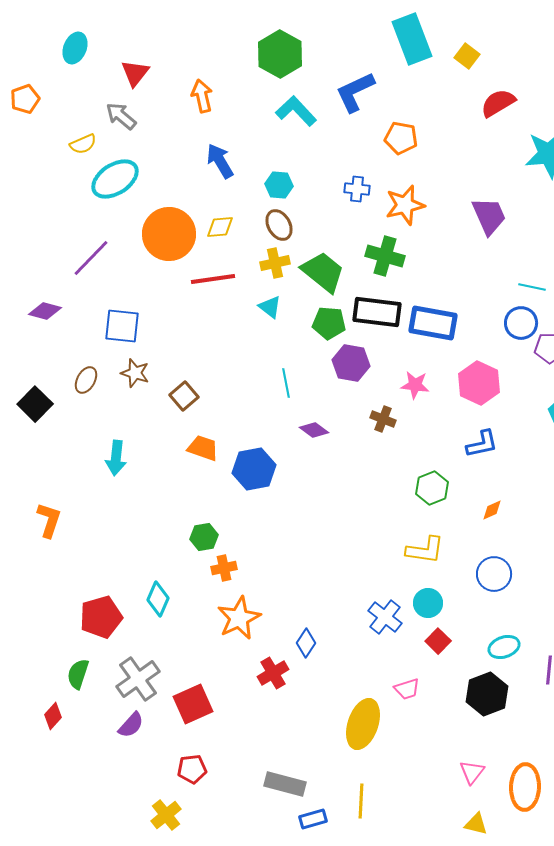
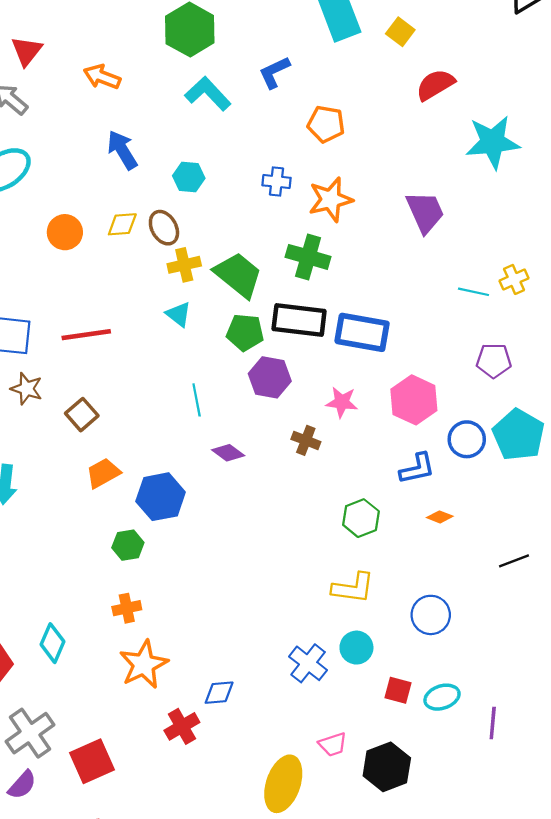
blue L-shape: (355, 92) -> (274, 72), size x0.7
orange arrow: (202, 96) -> (102, 77), turned -56
brown ellipse: (279, 225) -> (164, 228), moved
orange circle: (169, 234) -> (65, 232), size x0.6
red line: (213, 279) -> (86, 335), moved
blue circle: (521, 323) -> (467, 439), moved
orange trapezoid: (203, 448) -> (103, 473), turned -48
orange diamond: (492, 510) -> (440, 517), moved, turned 45
green hexagon: (204, 537) -> (128, 545), moved
red square: (438, 641) -> (398, 690), moved, turned -30
blue diamond: (306, 643) -> (219, 693), turned 52
black hexagon: (487, 694) -> (387, 767), moved

